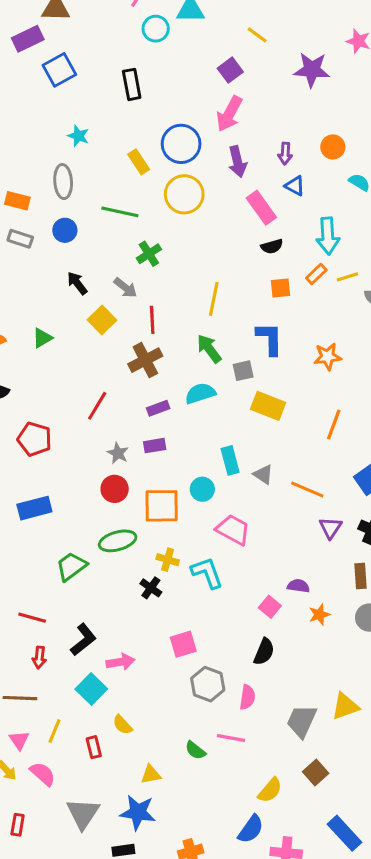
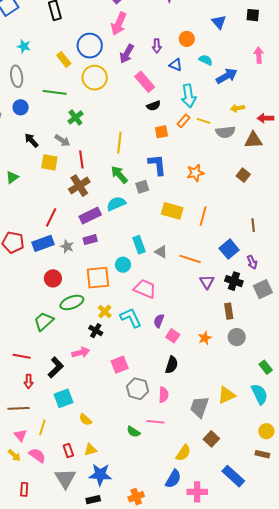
purple arrow: (237, 162) -> (127, 54), turned 48
blue triangle: (295, 186) -> (176, 65), moved
yellow line: (347, 277) -> (203, 121), turned 40
yellow square: (102, 320) -> (49, 162), turned -30
yellow rectangle: (268, 406) -> (172, 211), moved
purple rectangle: (158, 408) -> (90, 216), size x1.5
red circle: (115, 489) -> (53, 278), moved
blue rectangle: (34, 508) -> (43, 243), moved
yellow cross: (168, 560) -> (105, 312), turned 32
purple semicircle: (298, 586) -> (159, 321), moved, turned -72
pink arrow: (120, 662) -> (81, 353), moved
cyan square: (91, 689) -> (64, 398), turned 30
red rectangle: (94, 747) -> (68, 450), moved
yellow triangle: (151, 774) -> (90, 450), moved

